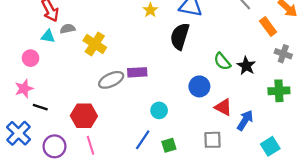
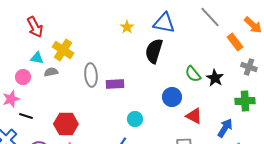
gray semicircle: (68, 29) -> (51, 72), moved
cyan triangle: (48, 36) -> (37, 58), moved
yellow cross: (95, 44) -> (63, 50), moved
pink circle: (31, 58) -> (23, 77), moved
gray ellipse: (111, 80) -> (91, 75), moved, turned -70
blue arrow: (245, 120) -> (225, 128), moved

